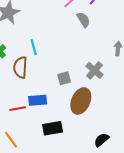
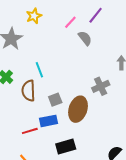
gray cross: (95, 70) -> (101, 86), turned 30
gray square: (64, 78) -> (55, 100), moved
brown ellipse: (81, 101) -> (78, 109), moved

